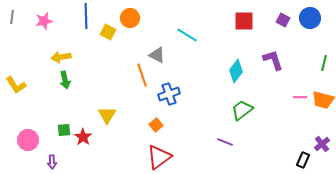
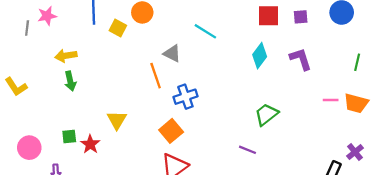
gray line: (12, 17) -> (27, 28), moved
purple square: (283, 20) -> (301, 17), moved, turned -32
cyan diamond: (236, 71) -> (260, 56), moved
orange square: (156, 125) -> (171, 131), size x1.5

